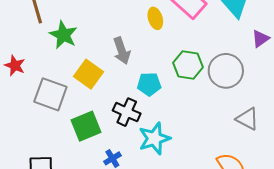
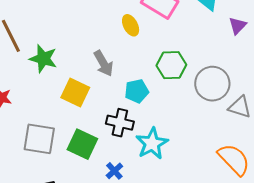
gray circle: (226, 71) -> (212, 84), moved
gray square: (50, 94) -> (39, 139), moved
green square: (86, 126) -> (82, 144), turned -32

